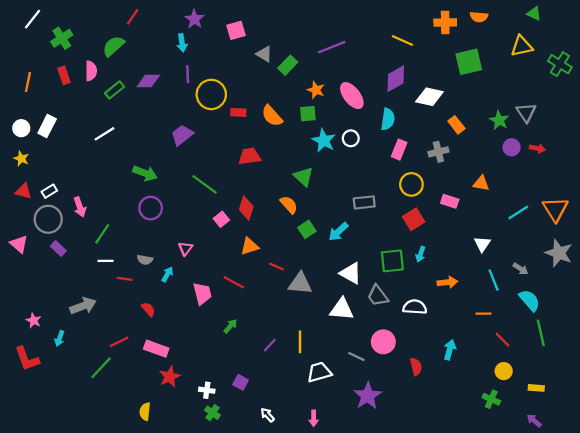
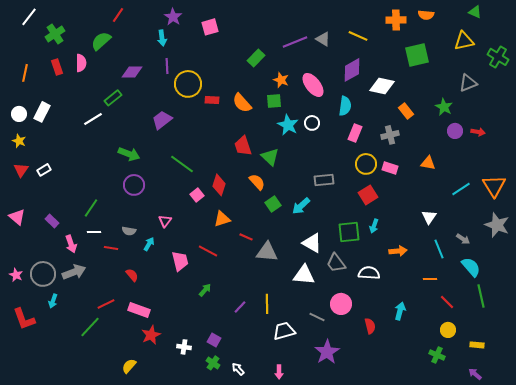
gray triangle: (264, 54) -> (323, 39), moved
green rectangle: (115, 90) -> (113, 98), moved
gray triangle: (526, 112) -> (468, 83), moved, turned 42
red trapezoid: (250, 156) -> (243, 146), moved, turned -100
red triangle: (23, 191) -> (21, 170), turned 49
pink rectangle: (450, 201) -> (390, 168), moved
pink arrow: (80, 207) -> (71, 244), moved
gray circle: (48, 219) -> (43, 274), moved
pink star: (34, 320) -> (16, 275), moved
yellow semicircle: (145, 412) -> (129, 366), turned 35
green cross: (212, 413) -> (213, 363), moved

